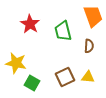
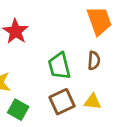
green trapezoid: (63, 31) -> (59, 66), moved

